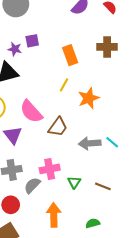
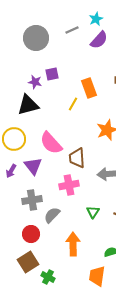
yellow line: (64, 85) -> (73, 104), moved
brown trapezoid: (58, 127) -> (77, 158), turned 140
pink cross: (50, 169) -> (69, 185), moved

